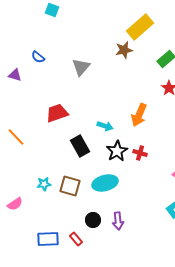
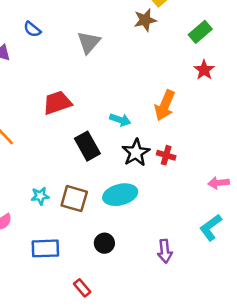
purple arrow: (118, 221) -> (165, 251), moved
blue rectangle: (48, 239) -> (45, 248), moved
red rectangle: (76, 239) -> (82, 288), moved

